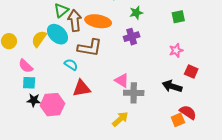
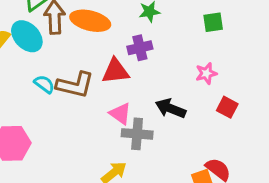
brown L-shape: (90, 48) -> (75, 85), moved
black arrow: (172, 86) -> (171, 108), moved
red triangle: (81, 88) -> (115, 71), moved

